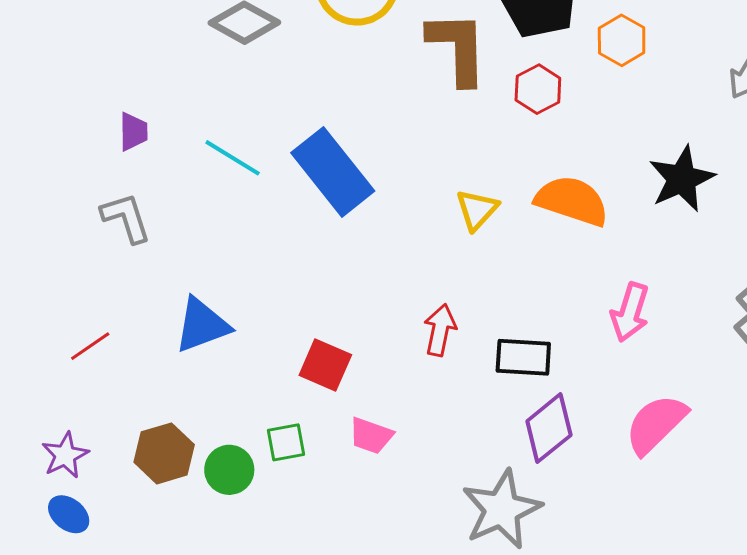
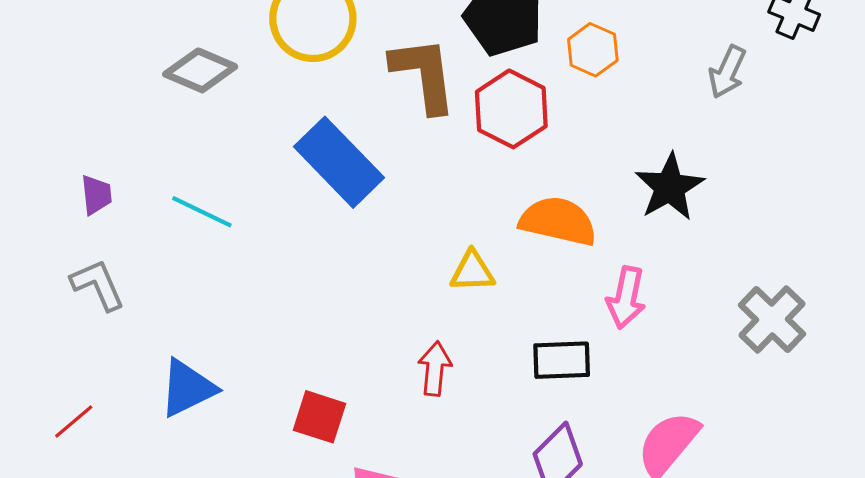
red hexagon: (538, 89) -> (511, 109), size x1.5
blue rectangle: (333, 172) -> (339, 162), moved
yellow triangle: (477, 210) -> (472, 271), moved, turned 51
pink arrow: (630, 312) -> (626, 298), moved
black rectangle: (523, 357) -> (562, 360), moved

